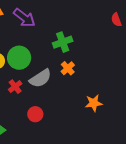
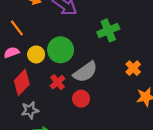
orange cross: (68, 68) -> (133, 68), moved
red circle: (35, 114) -> (81, 99), moved

